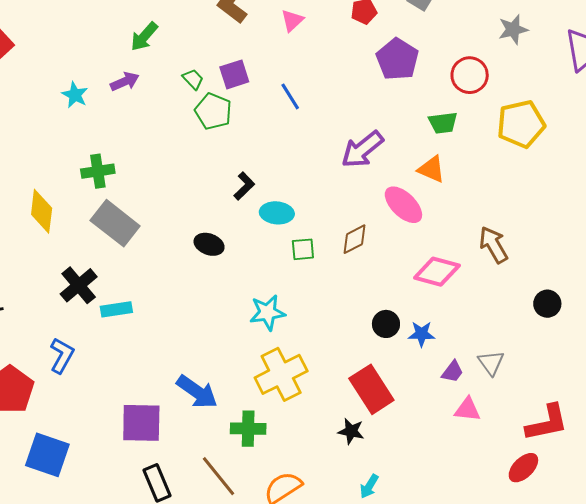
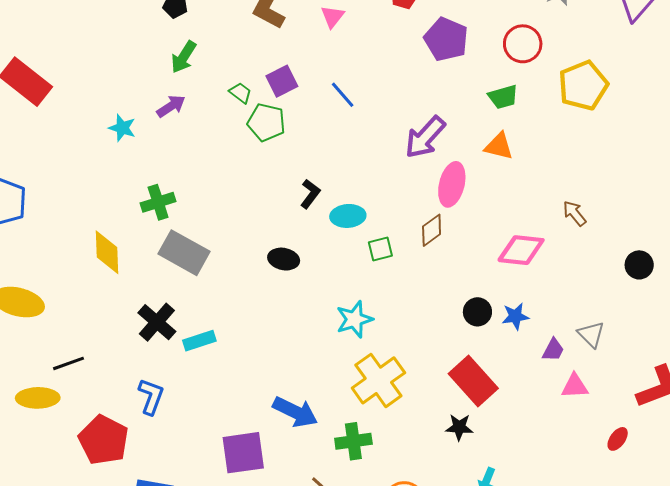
pink ellipse: (403, 205) -> (452, 184), moved, turned 69
brown arrow: (493, 245) -> (575, 213), size x0.7
red ellipse: (523, 468) -> (618, 439), moved, size x0.7

